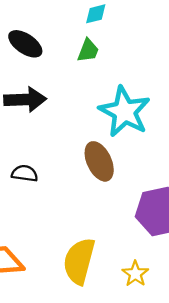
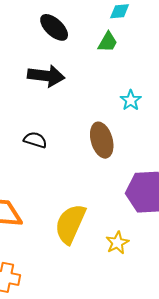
cyan star: (125, 112) -> (131, 100), size x0.5

